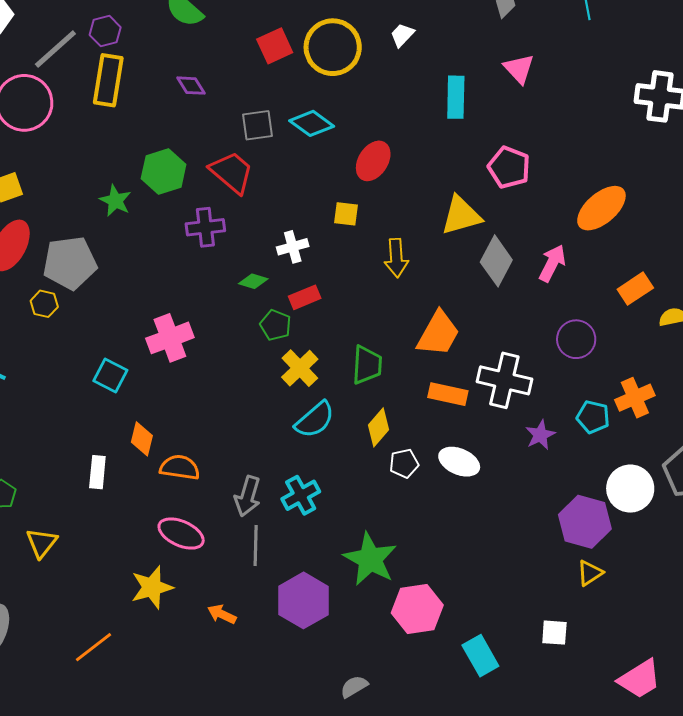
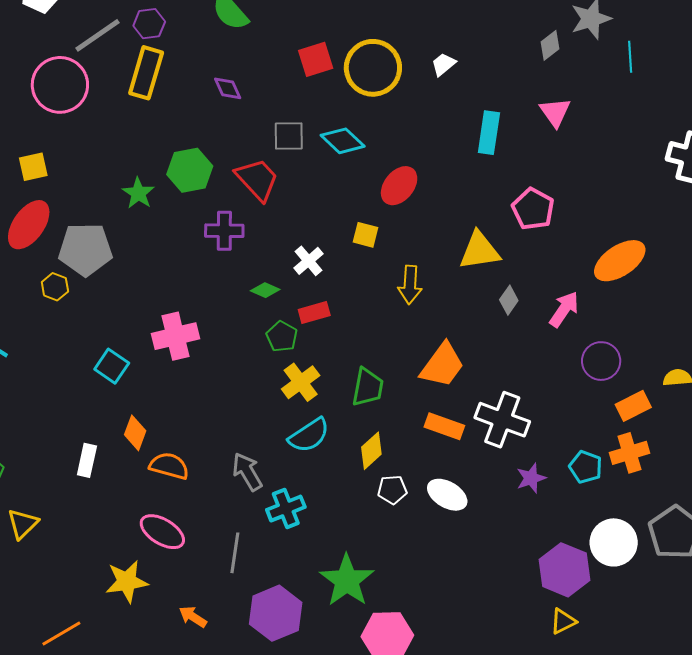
white cross: (293, 247) -> (309, 261), turned -32
gray diamond: (496, 261) -> (509, 300), size x0.6
orange rectangle: (635, 289) -> (633, 406), moved
purple circle: (576, 339) -> (601, 361), moved
gray arrow: (248, 496) -> (247, 472), moved, turned 126

